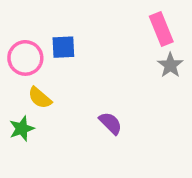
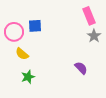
purple semicircle: (110, 123) -> (81, 68), moved
green star: (22, 129) -> (28, 77), moved

